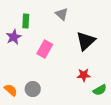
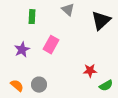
purple star: (14, 37) -> (22, 50), moved
black triangle: (86, 41) -> (101, 21), moved

